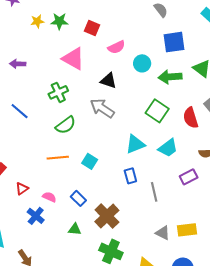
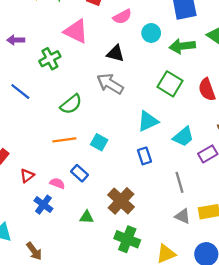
green cross: (58, 92) -> (50, 59), moved
cyan trapezoid: (168, 148) -> (183, 137), moved
gray line: (154, 192) -> (179, 182), moved
blue rectangle: (78, 198) -> (79, 173), moved

